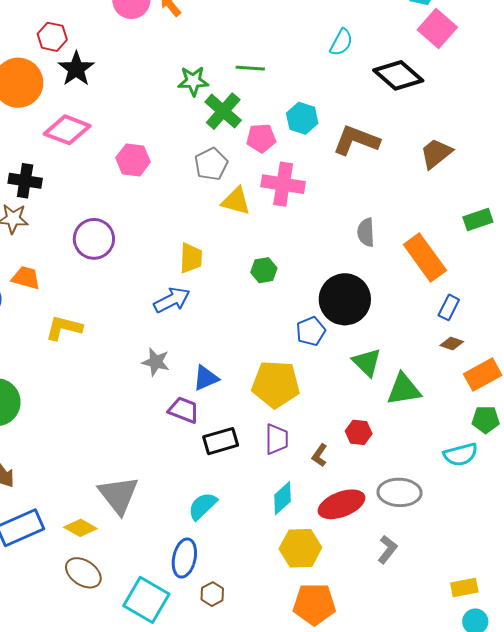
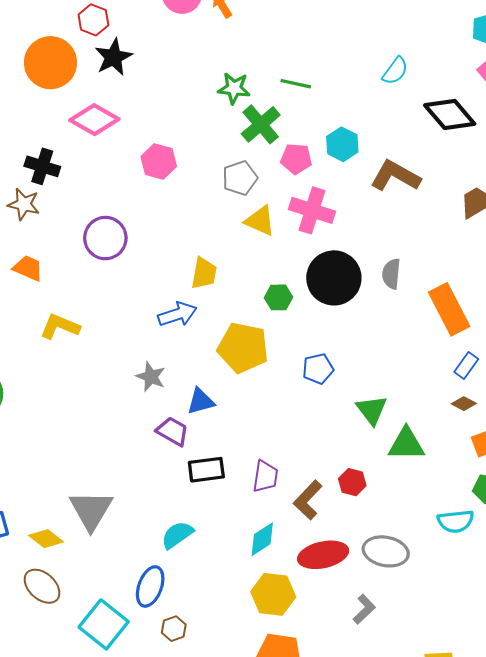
black circle: (345, 299) -> (334, 278), moved
yellow pentagon: (276, 384) -> (243, 348), moved
brown L-shape: (320, 455) -> (308, 500), size x1.6

